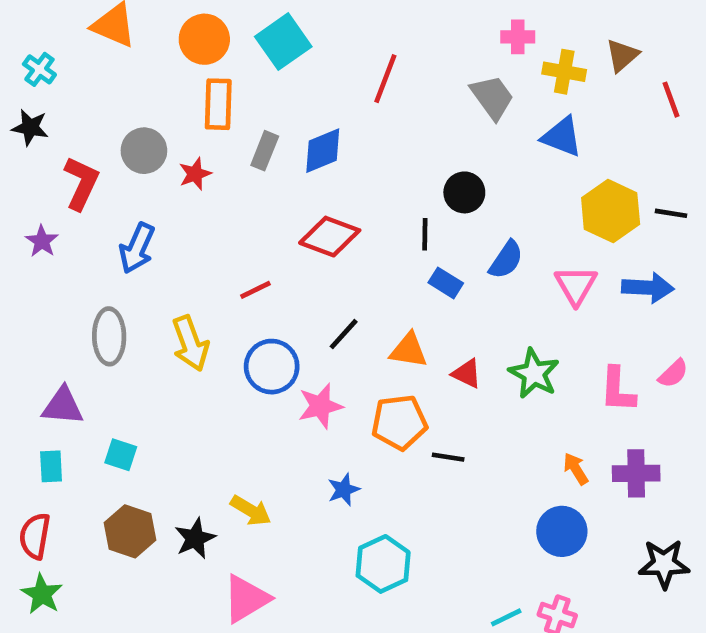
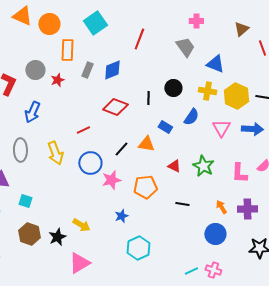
orange circle: (204, 39) -> (49, 24), moved
yellow cross: (564, 72) -> (207, 91), moved
black line: (425, 234) -> (148, 98), moved
orange triangle: (409, 350) -> (146, 144), moved
black line: (448, 457) -> (182, 204), moved

